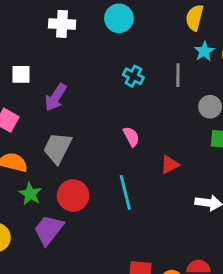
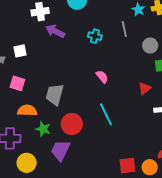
purple arrow: (56, 97) -> (55, 31), moved, turned 96
red triangle: (170, 165) -> (145, 88), moved

